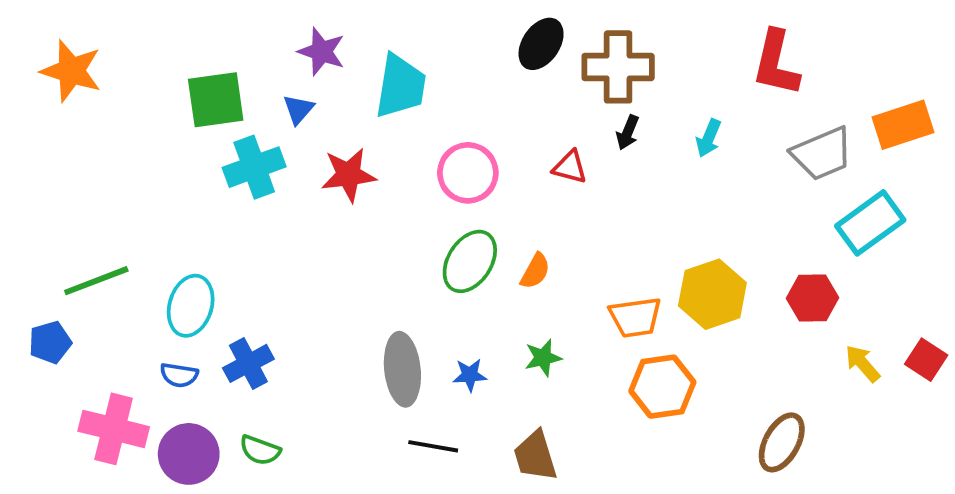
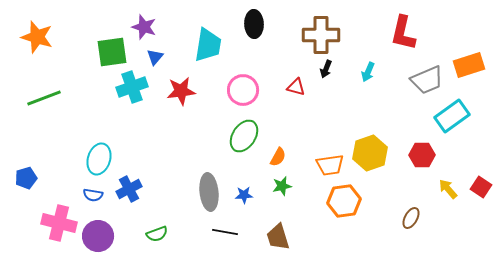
black ellipse: (541, 44) -> (254, 24), moved, turned -36
purple star: (322, 52) -> (144, 27), moved
orange semicircle: (535, 271) -> (278, 157), moved
green line: (96, 281) -> (44, 98), moved
brown ellipse: (782, 442) -> (411, 218), moved, size x0.7
green semicircle: (260, 450) -> (157, 234), moved, turned -40

